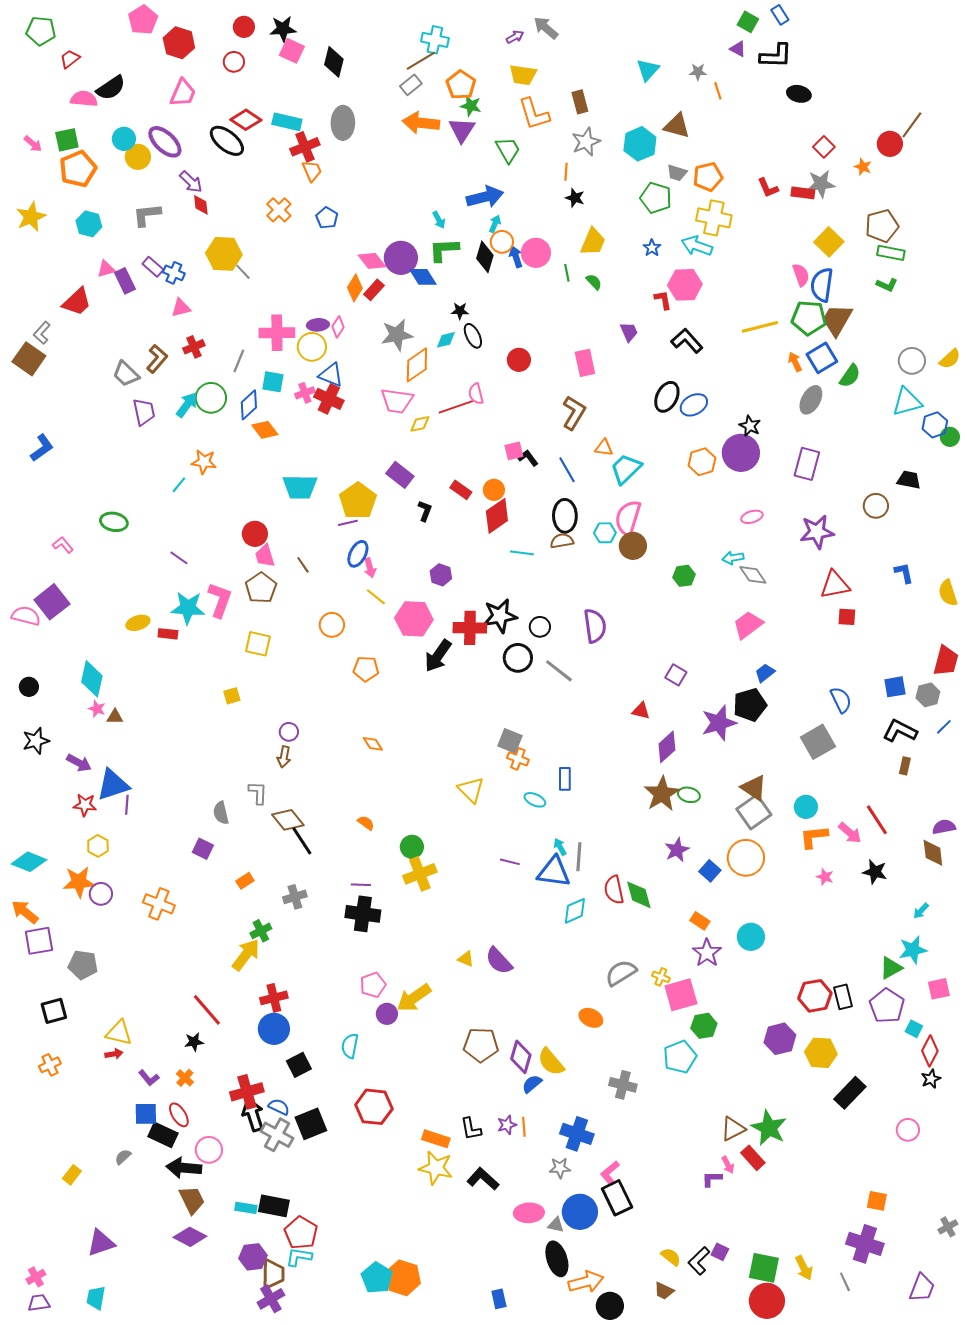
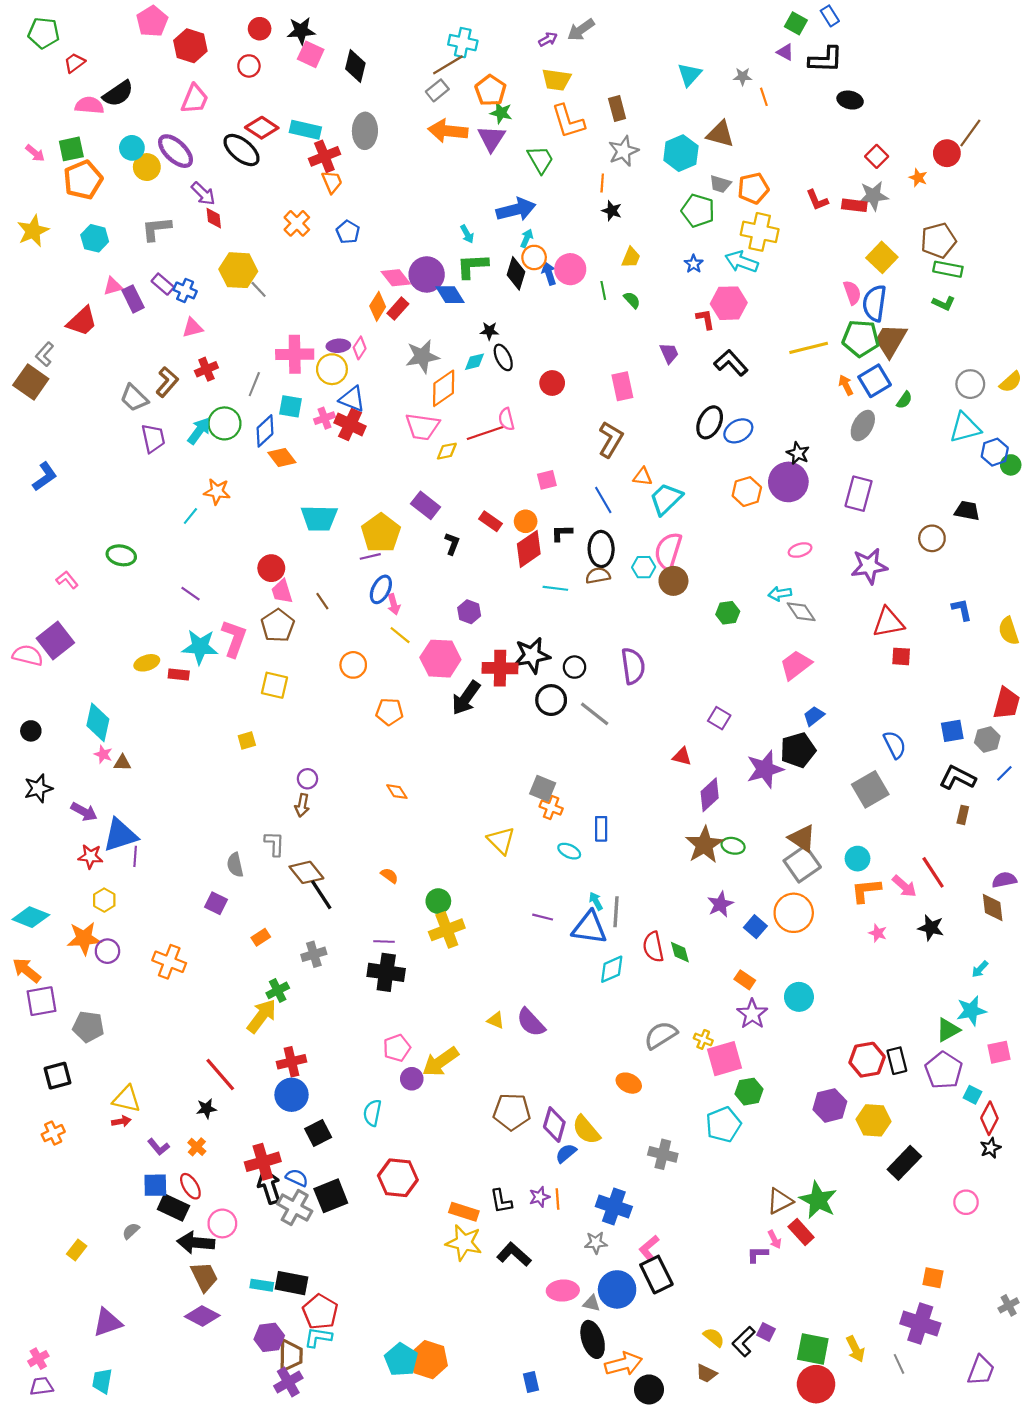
gray arrow: (546, 28) -> (581, 30), turned -76
yellow trapezoid: (593, 242) -> (631, 257), size x0.7
green semicircle: (850, 376) -> (904, 400), size x0.7
black L-shape: (528, 458) -> (562, 533), moved, turned -55
green diamond: (639, 895) -> (680, 952), size x0.7

